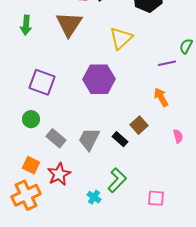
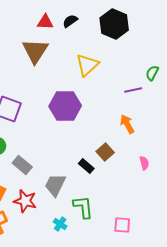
gray trapezoid: (89, 139) -> (55, 185), moved
red star: (59, 174) -> (25, 201), turned -30
green L-shape: (117, 180) -> (83, 207), turned -50

